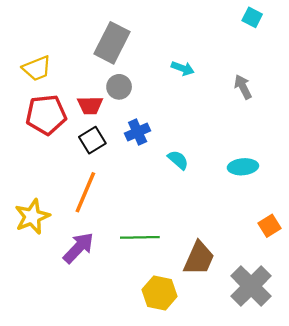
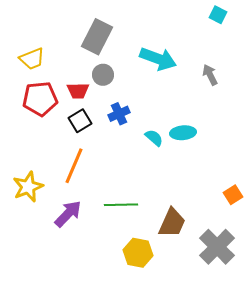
cyan arrow: (183, 68) -> (158, 59), size x1.8
cyan ellipse: (243, 167) -> (183, 133), moved

